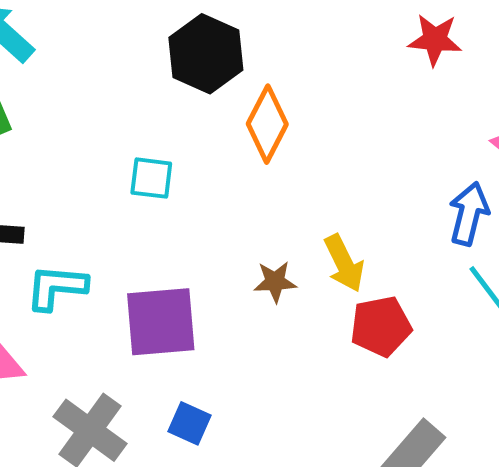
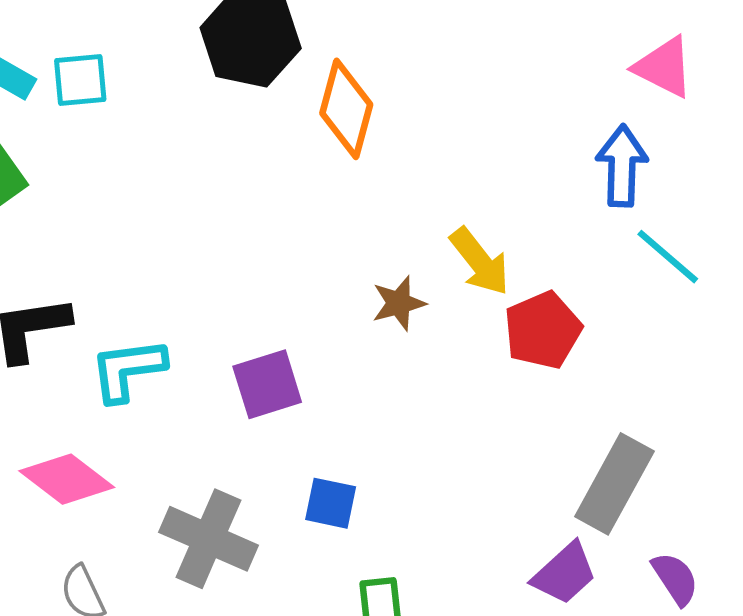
cyan square: (151, 178) -> (80, 80), moved
purple square: (161, 322) -> (267, 384), size x0.7

